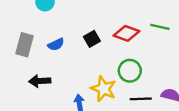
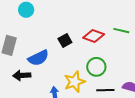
blue semicircle: (56, 44) -> (38, 58), moved, size x1.5
yellow star: (103, 89) -> (75, 82), turned 30

